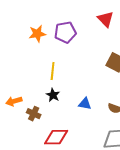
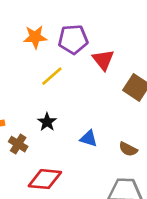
red triangle: (106, 19) -> (103, 60), moved
yellow line: (53, 71) -> (52, 76), moved, turned 36

